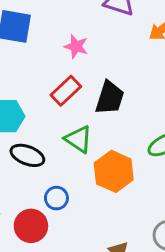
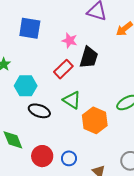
black trapezoid: (110, 98) -> (89, 57), moved
blue circle: (56, 198) -> (69, 158), moved

